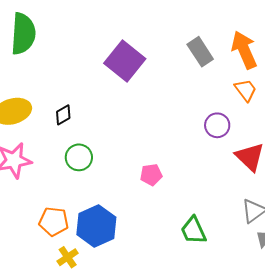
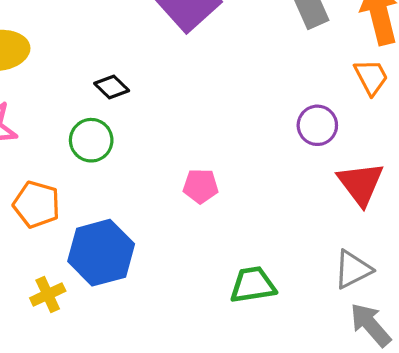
black diamond: (63, 115) -> (112, 87), moved, turned 65
orange pentagon: (54, 222) -> (37, 204), moved
green trapezoid: (193, 230) -> (253, 285), turned 96

